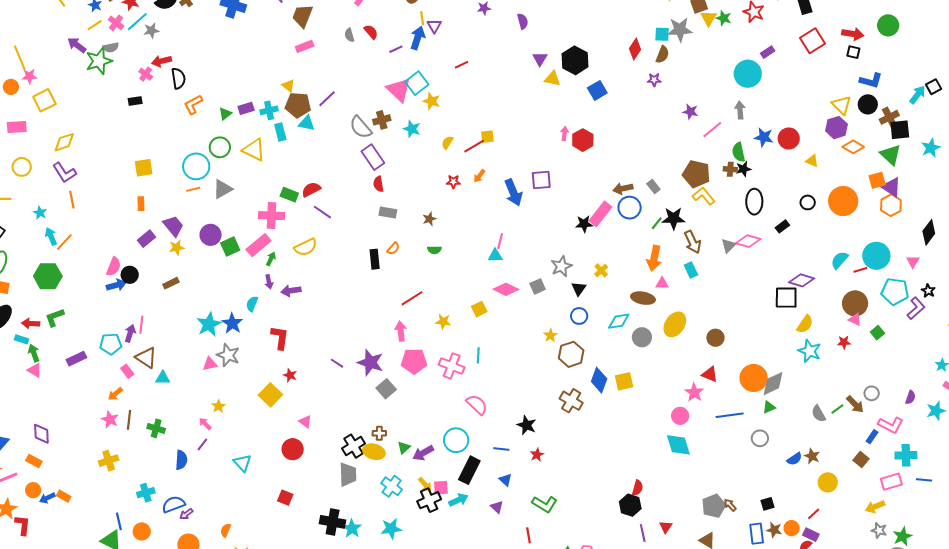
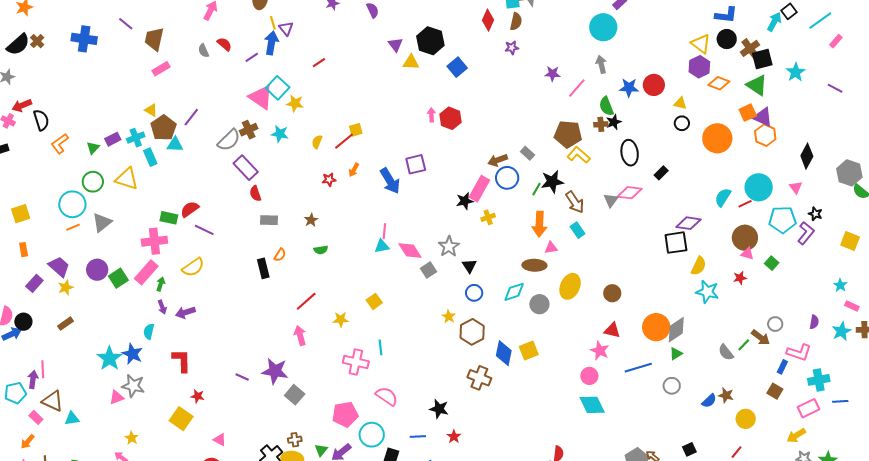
brown pentagon: (298, 105) -> (163, 128), turned -30
gray semicircle: (361, 127) -> (229, 140), turned -85
black circle: (808, 202) -> (682, 123), moved
yellow cross: (601, 270) -> (488, 217), moved, turned 32
pink diamond: (506, 289) -> (410, 250), moved, turned 40
pink pentagon: (414, 361) -> (345, 414), moved

